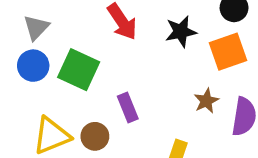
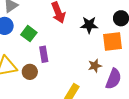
green square: (79, 70) -> (29, 34), size x0.7
purple rectangle: (128, 108) -> (44, 54), moved

